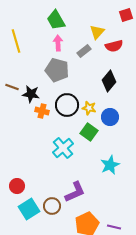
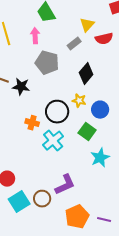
pink arrow: (58, 43) -> (35, 36), moved
black diamond: (109, 81) -> (86, 74), moved
black circle: (67, 105) -> (57, 112), moved
orange cross: (42, 111) -> (32, 123), moved
green square: (89, 132) -> (87, 132), moved

